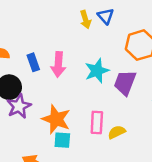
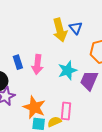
yellow arrow: (86, 20) -> (60, 30), size x1.6
yellow semicircle: (117, 132) -> (54, 122), moved

